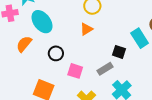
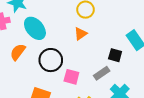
black circle: (56, 53) -> (51, 60), size x1.5

